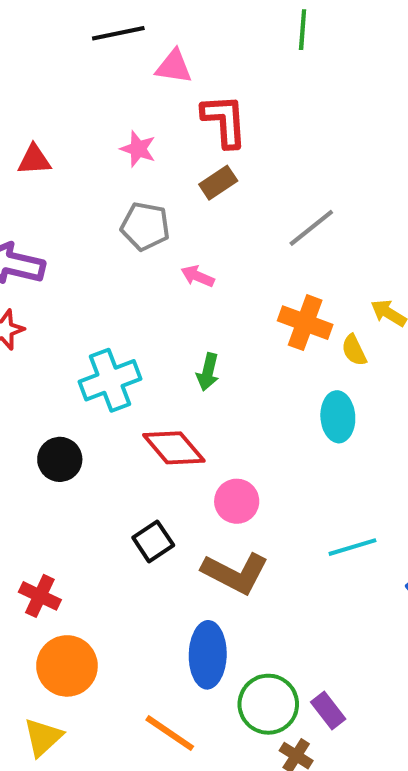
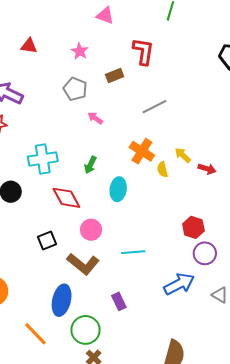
red L-shape: (224, 121) -> (143, 51), moved
cyan ellipse: (338, 417) -> (118, 189), moved
cyan line: (352, 547) -> (133, 252), moved
purple rectangle: (328, 711) -> (119, 301), moved

